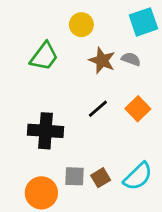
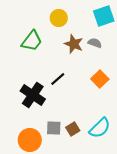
black line: (98, 109) -> (58, 79), moved
black cross: (46, 131) -> (33, 95), turned 30

